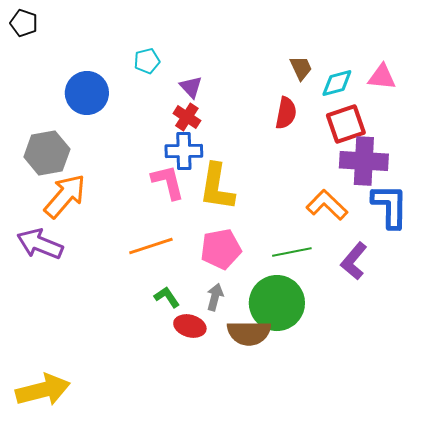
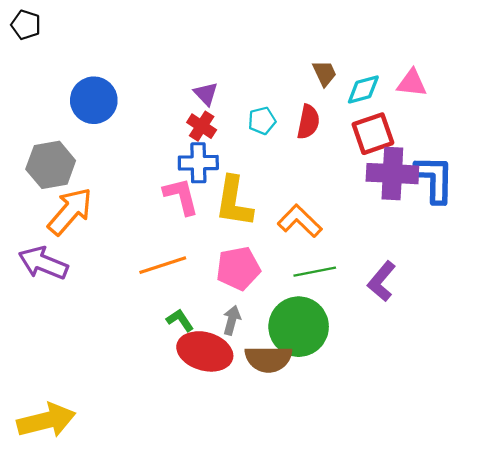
cyan pentagon: (147, 61) -> (262, 121), moved
orange L-shape: (327, 205) -> (300, 221), moved
blue L-shape: (390, 206) -> (434, 179), moved
red ellipse: (190, 326) -> (205, 351), size x1.6

